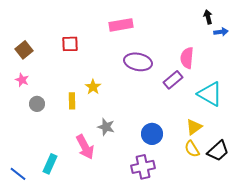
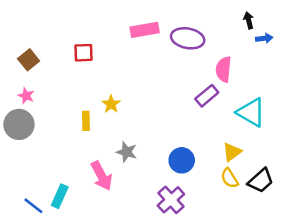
purple ellipse: (138, 62) -> (188, 38), moved
gray circle: (37, 104) -> (19, 124), moved, size x1.6
purple cross: (143, 167) -> (171, 200), turned -30
blue line: (18, 174) -> (33, 206), moved

